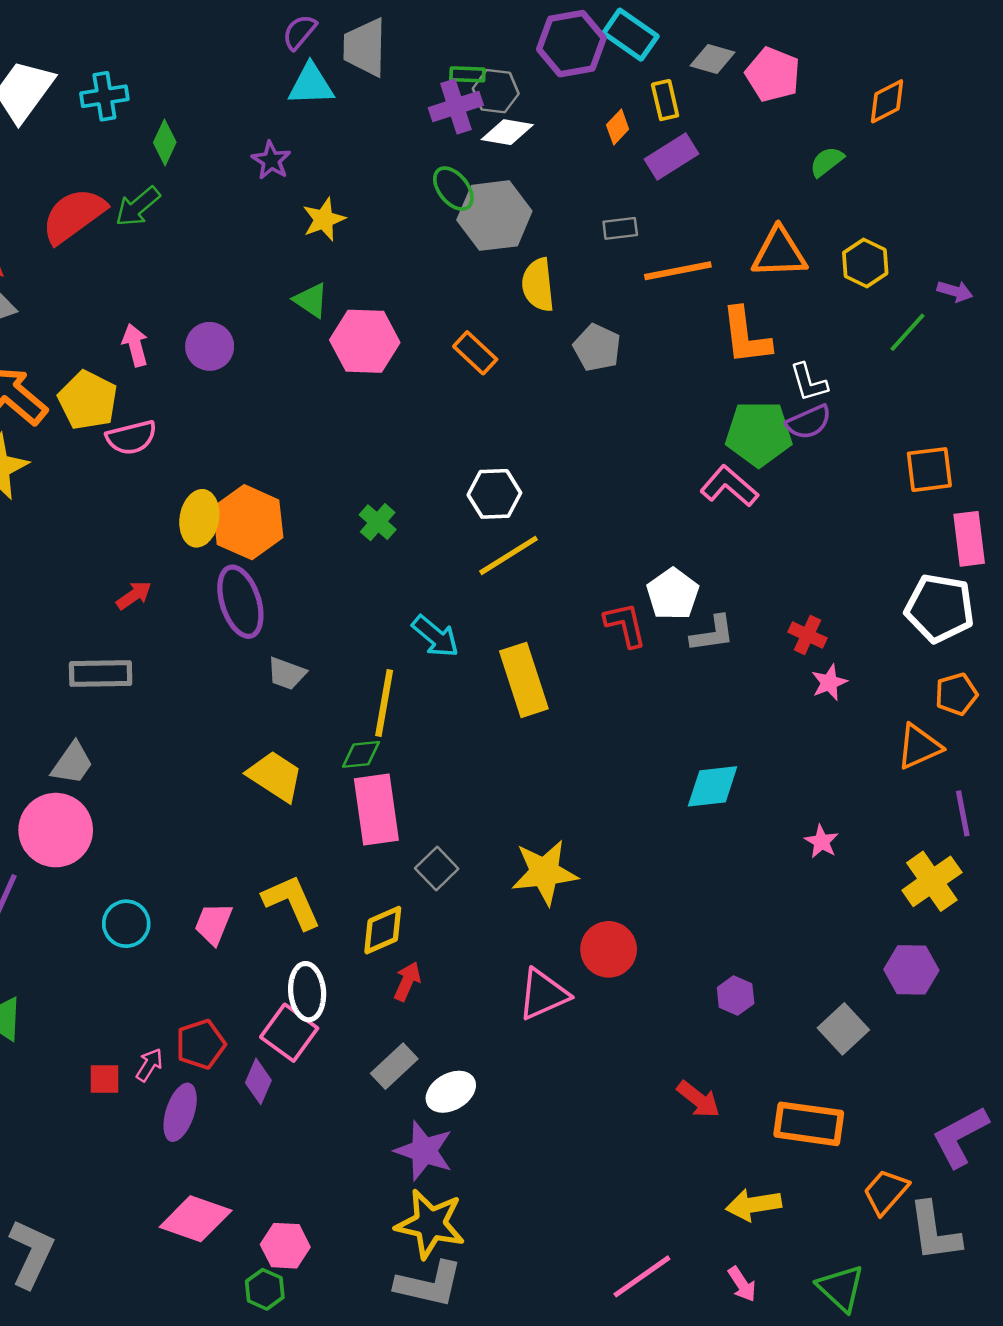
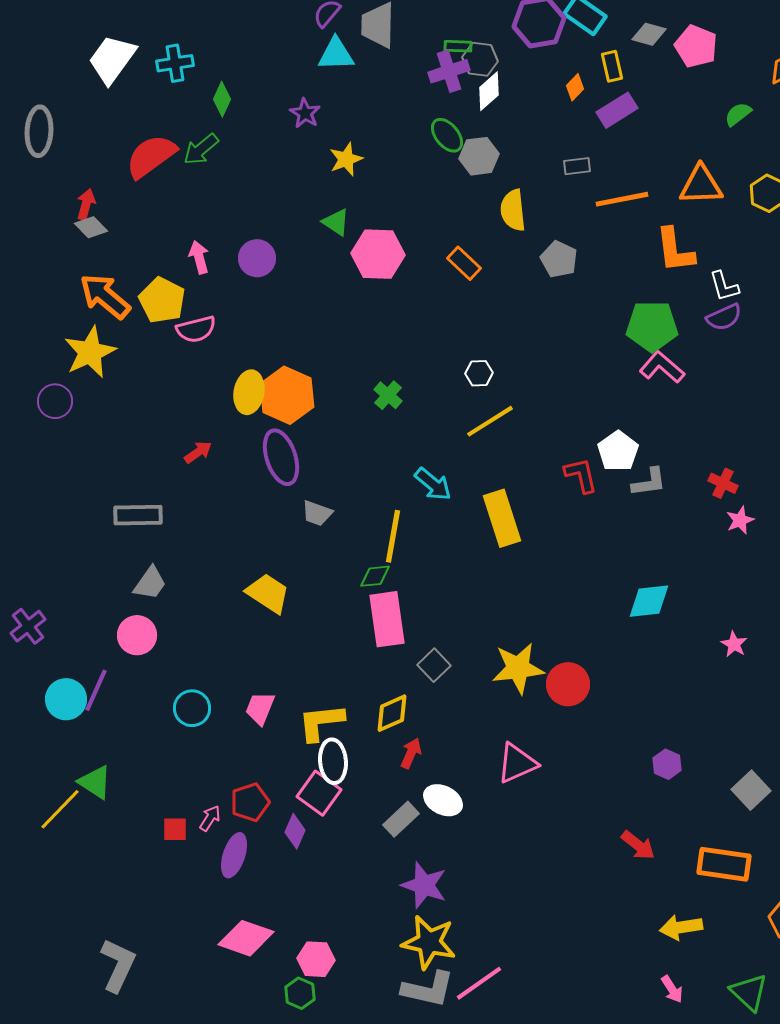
white diamond: (507, 132) -> (489, 91), turned -51
gray hexagon: (494, 216) -> (479, 156), size x0.7
green pentagon: (759, 434) -> (652, 326), moved
white hexagon: (494, 494) -> (479, 373), size x0.7
gray rectangle: (101, 674) -> (138, 515), moved
yellow trapezoid: (275, 776) -> (268, 593), moved
pink circle: (56, 830) -> (137, 635), size x0.7
yellow L-shape: (292, 902) -> (321, 722), moved, turned -72
red circle: (609, 949) -> (568, 684), moved
white ellipse: (451, 1092) -> (443, 800), moved, turned 57
pink line: (642, 1276) -> (479, 983), moved

